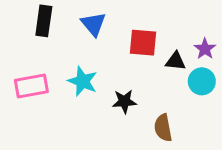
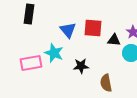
blue triangle: (93, 24) -> (68, 30), moved
pink rectangle: (31, 86) -> (31, 63), moved

